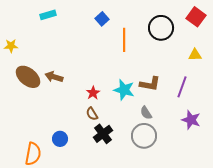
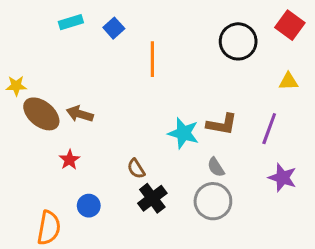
blue square: (102, 19) -> (114, 28), moved
orange line: (124, 40) -> (152, 59), moved
yellow star: (11, 46) -> (16, 86), moved
red star: (93, 93) -> (69, 160), moved

